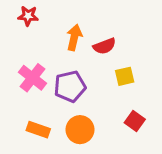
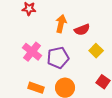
yellow square: (125, 76) -> (96, 51), turned -32

